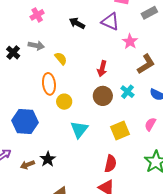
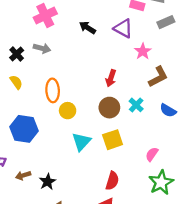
pink cross: (37, 15) -> (45, 16), size x1.5
yellow semicircle: (61, 58) -> (16, 82), moved
pink semicircle: (150, 124) -> (152, 154), moved
yellow square: (120, 130) -> (113, 140), moved
black star: (48, 159) -> (48, 182), moved

